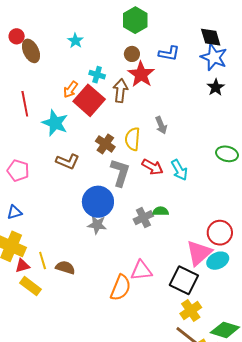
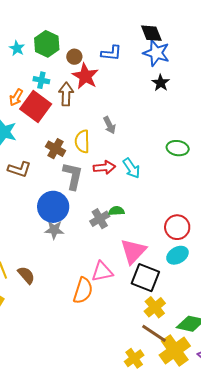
green hexagon: (135, 20) -> (47, 44), moved
red arrow: (152, 167) -> (104, 167), turned -30
pink triangle: (199, 253) -> (133, 251), moved
brown semicircle: (65, 267) -> (26, 275), turned 36

